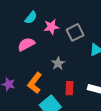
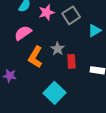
orange L-shape: (35, 83) -> (35, 57), moved
red rectangle: (69, 88) -> (71, 61), moved

